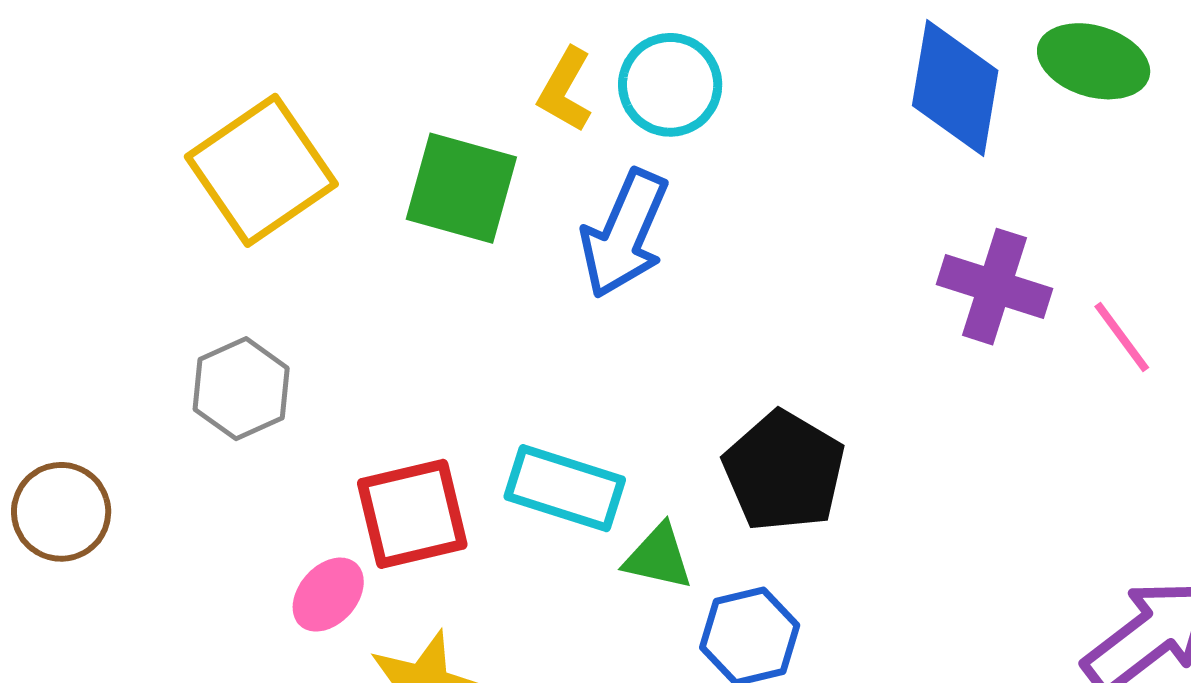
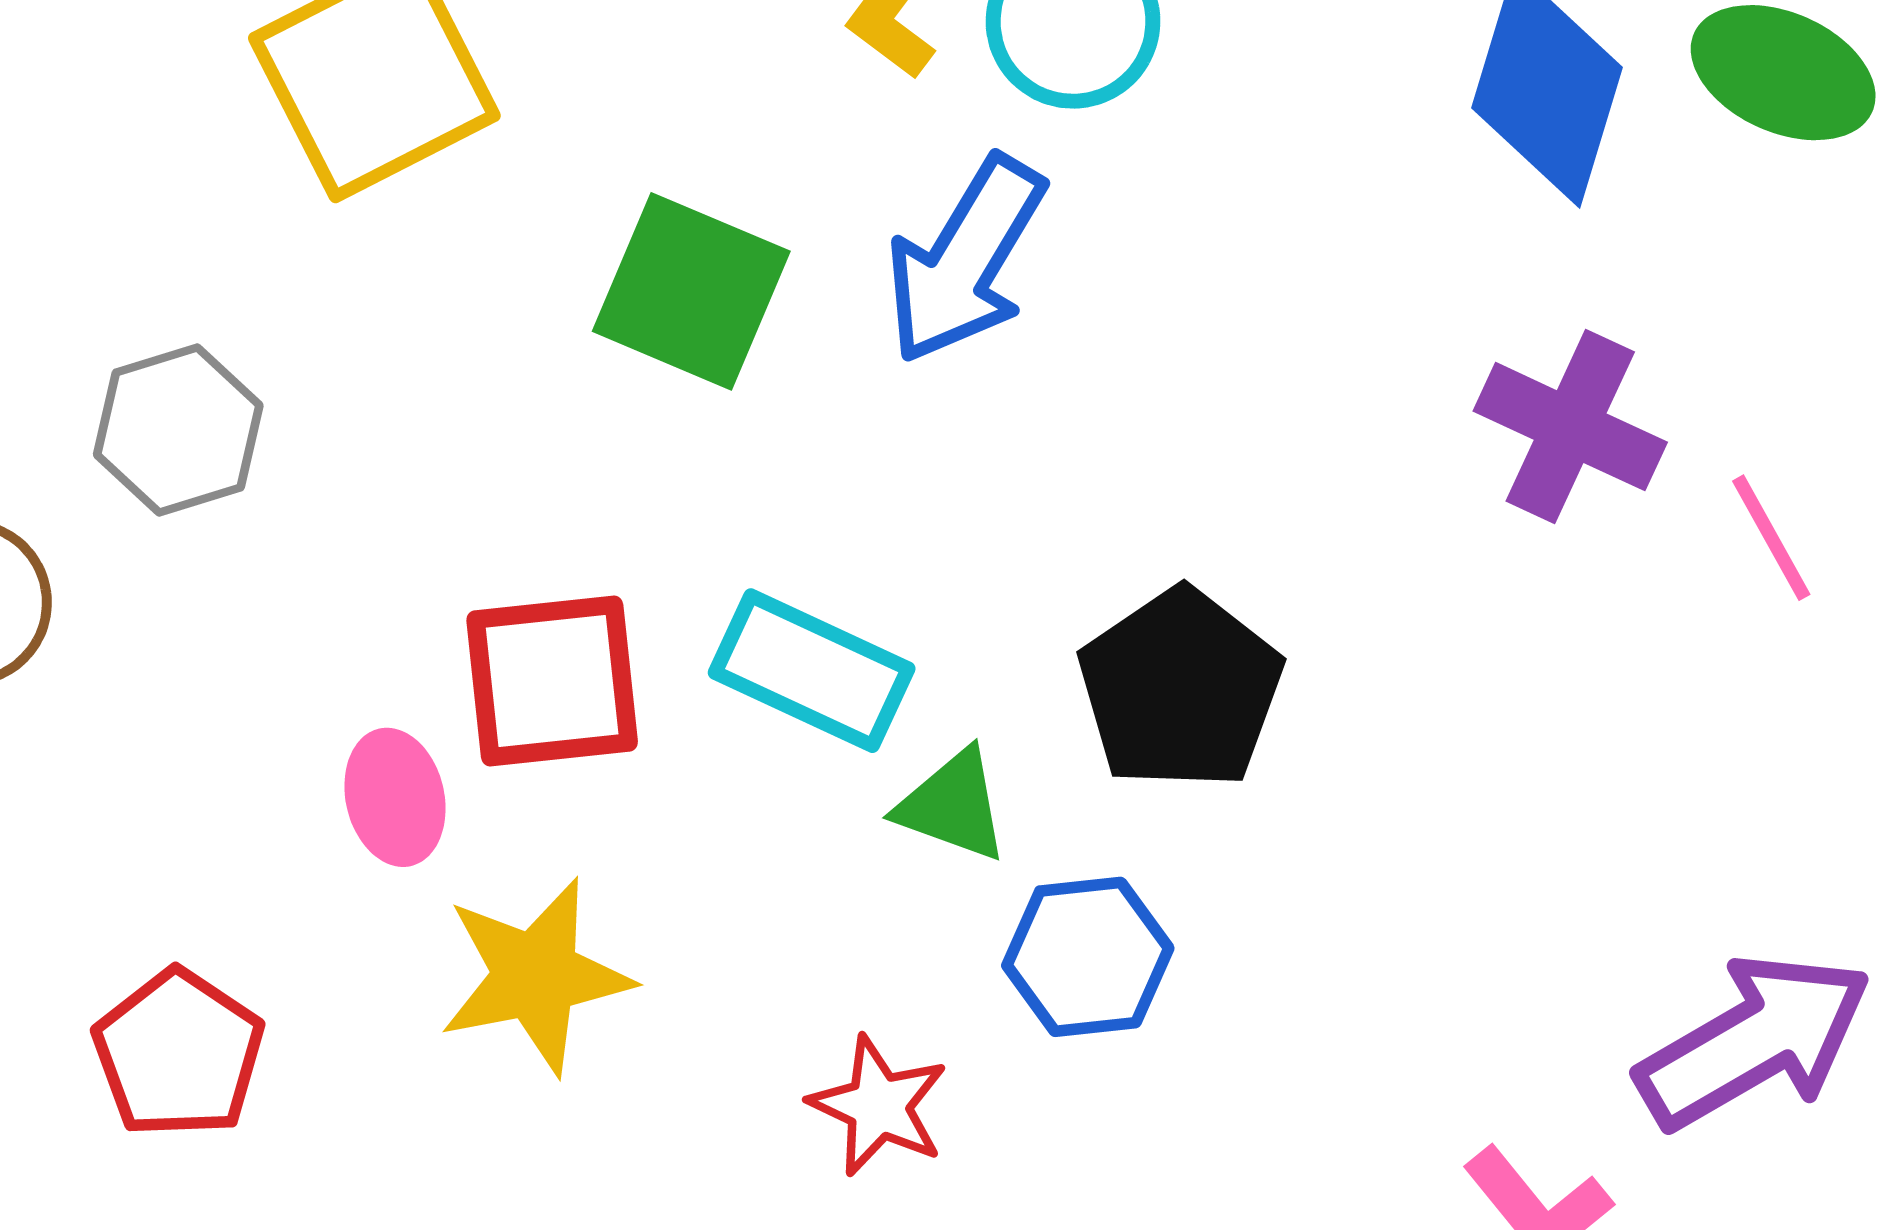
green square: (461, 188) -> (691, 291), moved
gray hexagon: (241, 389) -> (178, 430), moved
pink ellipse: (328, 595) -> (395, 797), turned -62

